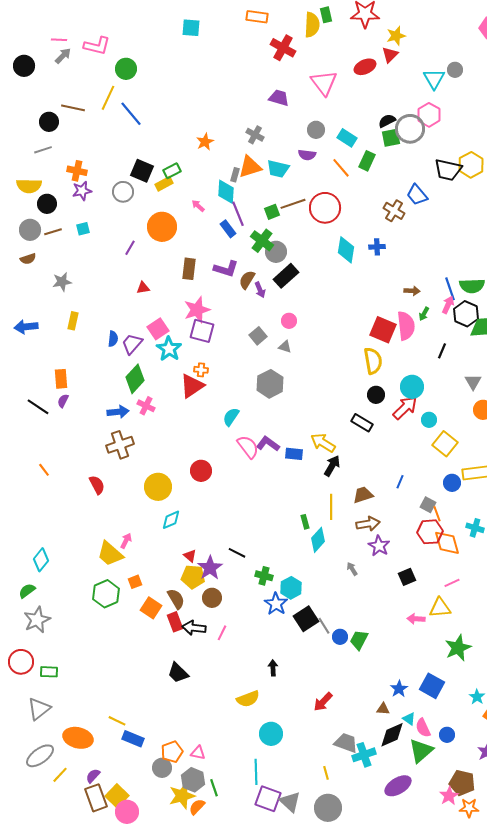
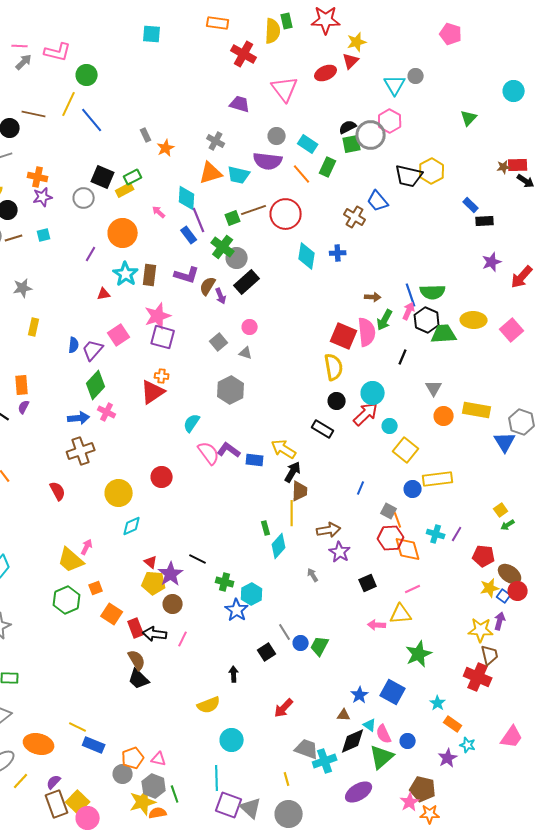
purple semicircle: (307, 155) -> (268, 161), size x1.6
gray rectangle: (235, 175) -> (146, 135), moved, turned -40
green arrow: (424, 314) -> (385, 320), size x1.5
cyan star: (169, 349) -> (126, 274), moved
brown trapezoid: (363, 495) -> (300, 491), moved, turned 110
brown semicircle: (176, 599) -> (137, 660), moved
black square: (306, 619) -> (267, 652), moved, size x0.7
orange semicircle: (197, 807) -> (158, 813), turned 36

